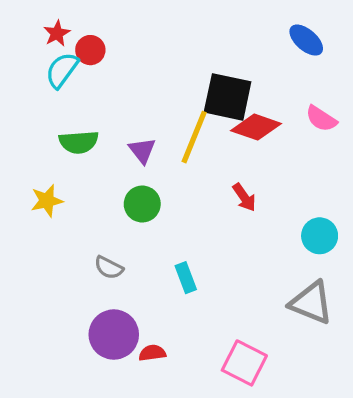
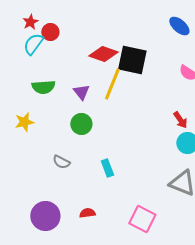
red diamond: (256, 127) -> (103, 54), moved
red arrow: (244, 197) -> (180, 120), moved
purple circle: (114, 335) -> (45, 216), moved

